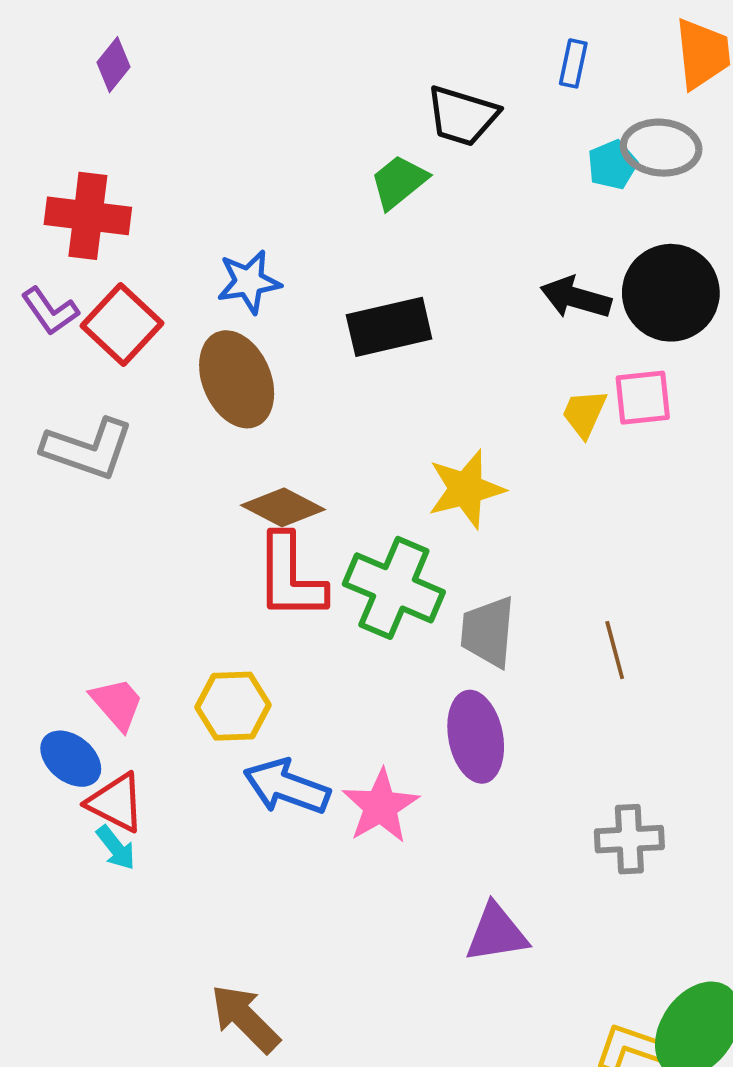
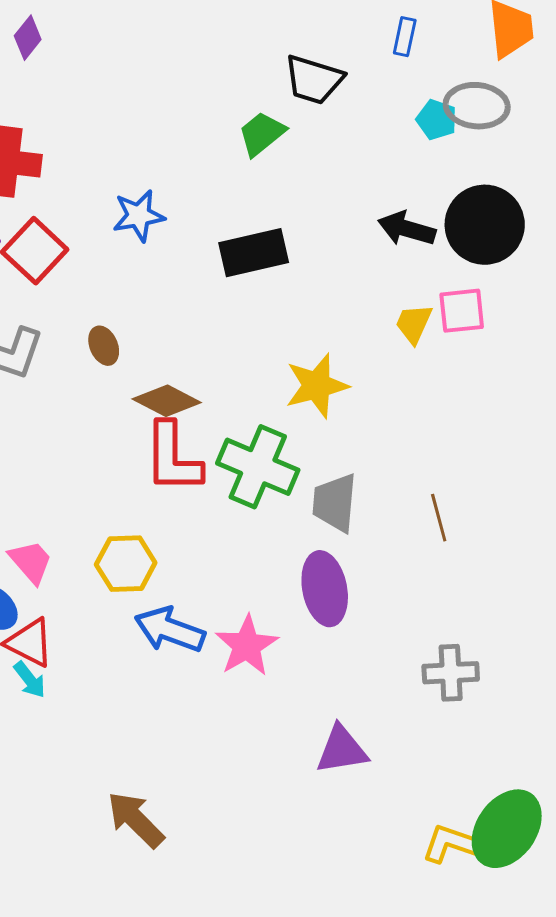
cyan pentagon: (612, 165) -> (437, 120), turned -30
brown ellipse: (237, 379) -> (104, 346), moved, size x0.5

